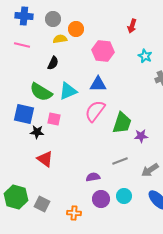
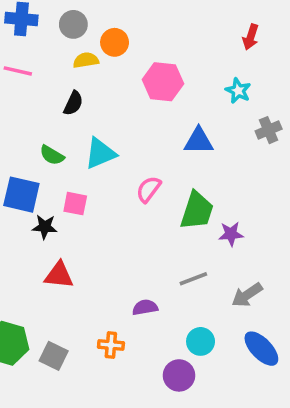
red arrow: (132, 26) -> (251, 37), moved
blue triangle: (98, 84) -> (199, 141), moved
green semicircle: (41, 92) -> (52, 155), size x0.6
pink semicircle: (95, 111) -> (149, 189), size x0.7
red triangle: (45, 159) -> (59, 275), turned -30
purple circle: (101, 199) -> (179, 375), moved
orange cross: (74, 213) -> (111, 345), moved

